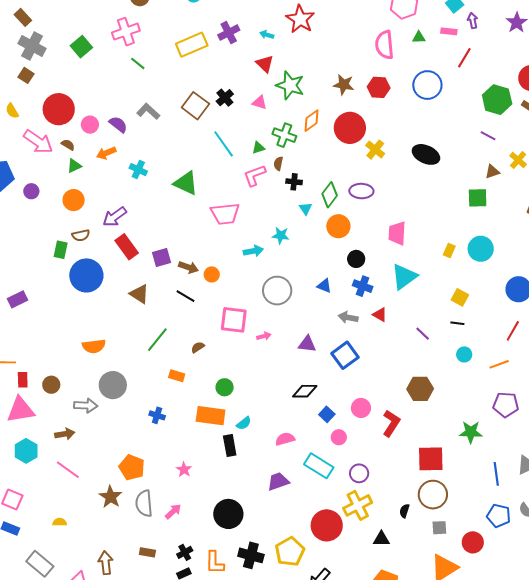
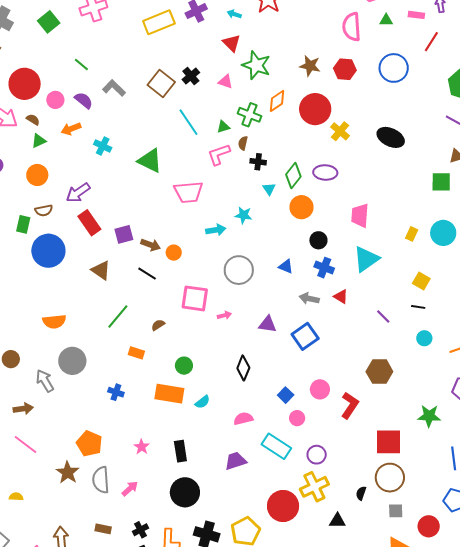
green line: (138, 63) -> (81, 65), moved
black diamond: (305, 391) -> (243, 368), moved, turned -70
gray arrow: (86, 406) -> (45, 381), turned -125
black rectangle: (230, 446) -> (180, 451), moved

